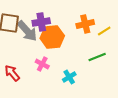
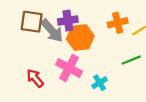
pink cross: (42, 64) -> (69, 68), size x1.6

